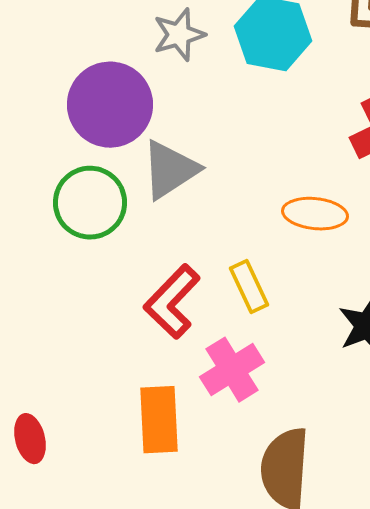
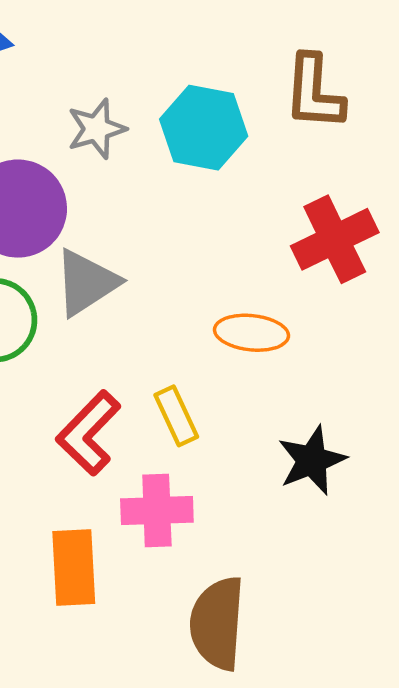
pink cross: (232, 370) -> (157, 510), turned 30

